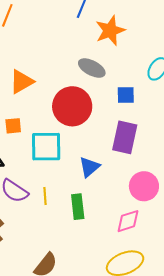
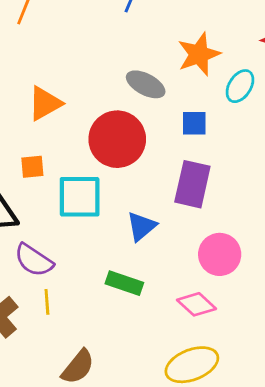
orange star: (110, 31) -> (199, 54), moved
yellow line: (45, 196) -> (47, 302), moved
green rectangle: (78, 207) -> (124, 283), turned -65
pink diamond: (128, 221) -> (196, 304), turned 60

